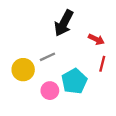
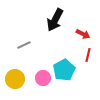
gray line: (48, 57) -> (24, 45), moved
yellow circle: (23, 70) -> (15, 79), moved

